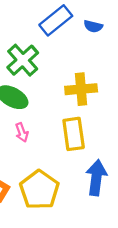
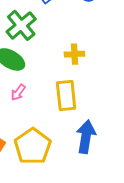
yellow cross: (81, 89) -> (74, 54), size x0.7
pink arrow: (22, 132) -> (18, 92), turned 54

